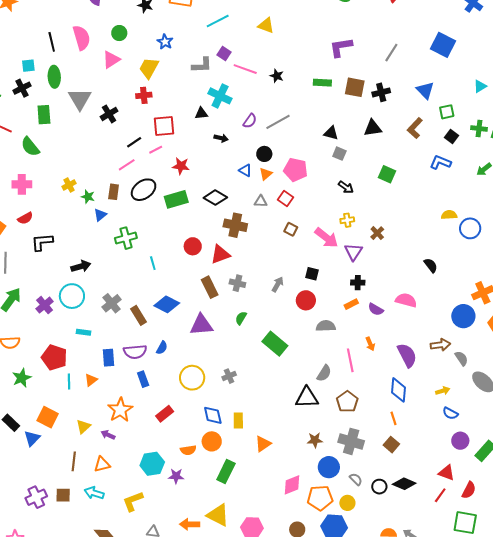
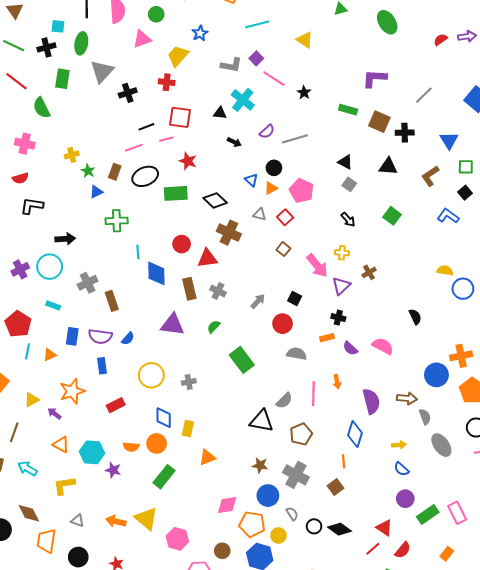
blue diamond: (167, 304) -> (156, 273), moved, turned 50
orange triangle: (102, 464) -> (61, 445), moved, turned 30

